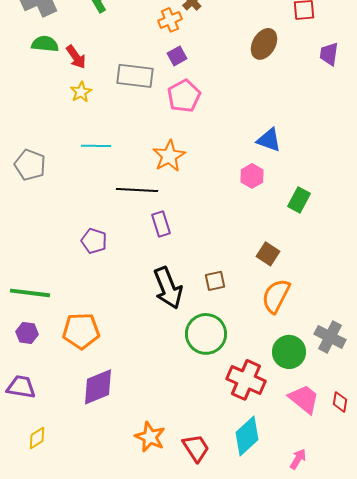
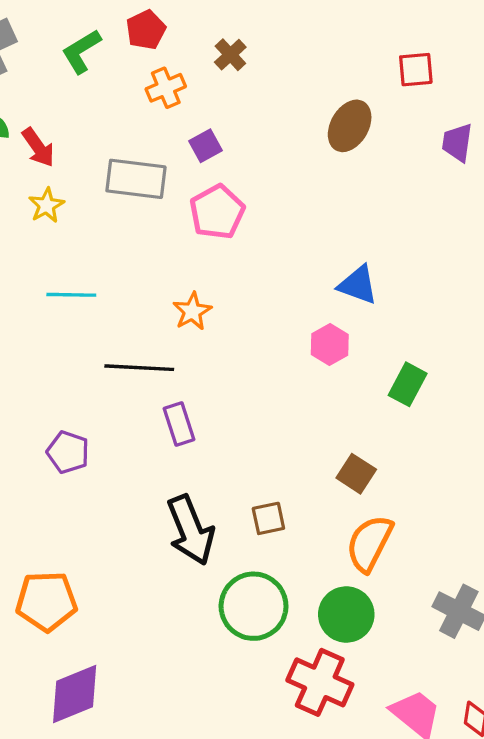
orange cross: (170, 20) -> (166, 88), moved
orange star: (169, 156) -> (192, 311), size x0.7
green circle: (289, 352) -> (346, 614), moved

